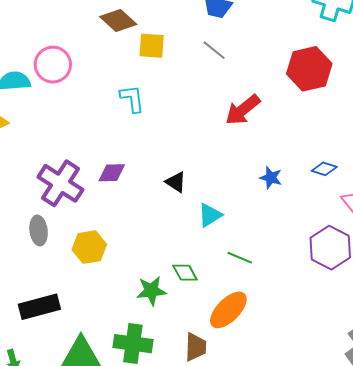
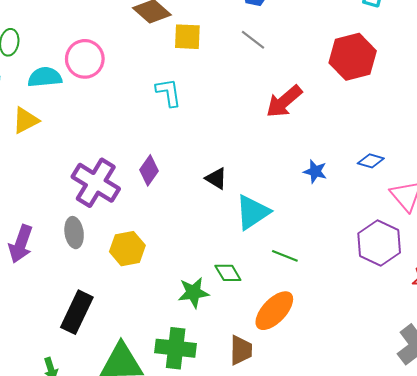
purple diamond: (112, 173) -> (149, 170), turned -52
cyan triangle: (210, 215) -> (253, 212), size x1.4
black rectangle: (39, 307) -> (77, 312), turned -48

